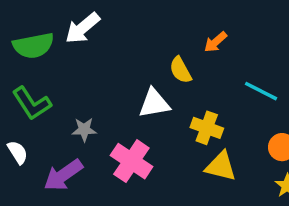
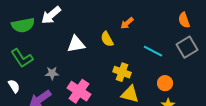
white triangle: (154, 103) -> (76, 44), moved

